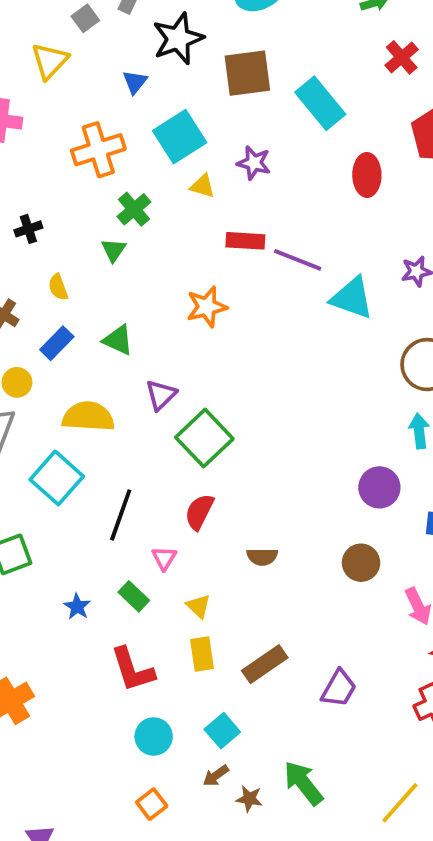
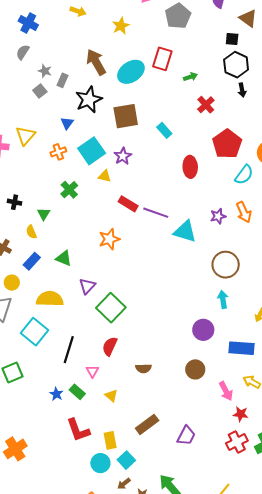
yellow triangle: (50, 61) -> (25, 136), moved
cyan rectangle: (320, 103) -> (164, 130), size x0.6
orange cross: (98, 150) -> (58, 152), moved, size x0.6
purple star: (254, 163) -> (123, 156), moved, turned 30
black cross: (28, 229) -> (15, 202), turned 32
red rectangle: (245, 241) -> (128, 204), turned 30
green triangle: (114, 250) -> (44, 214), moved
blue star: (77, 607) -> (56, 394), moved
yellow rectangle: (202, 654) -> (110, 440), moved
cyan circle: (154, 737) -> (100, 463), moved

